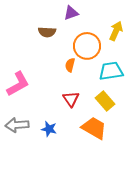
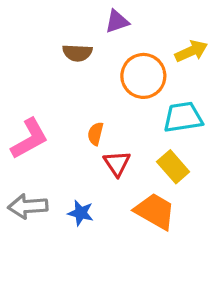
yellow arrow: (116, 31) -> (191, 51), turned 42
orange semicircle: (70, 65) -> (95, 134), moved

